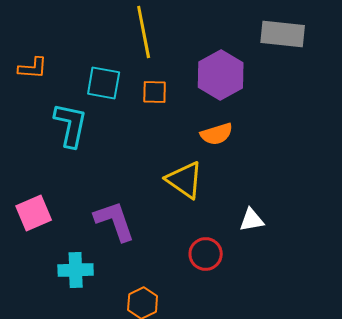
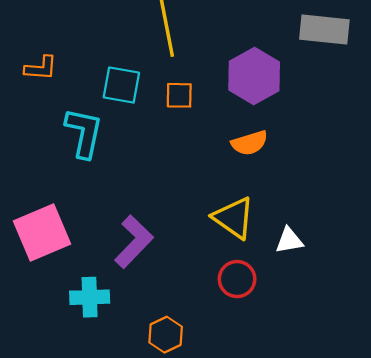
yellow triangle: (185, 180) -> (234, 218), moved
pink square: (34, 213) -> (42, 233), size x1.4
purple L-shape: (115, 221) -> (134, 242), turned 63

